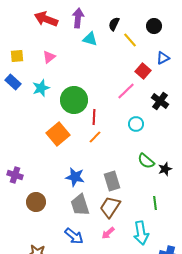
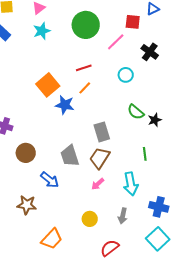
red square: (143, 71) -> (133, 22), turned -35
cyan star: (41, 88) -> (42, 31), moved
green circle: (74, 100) -> (86, 25), moved
red line: (94, 117) -> (84, 68), turned 70
blue star: (75, 177) -> (65, 105), moved
blue arrow: (74, 236) -> (50, 180), moved

